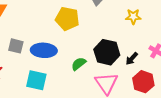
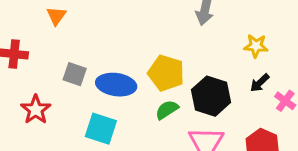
yellow pentagon: (67, 19) -> (166, 73), moved
black arrow: (132, 59) -> (260, 83), moved

